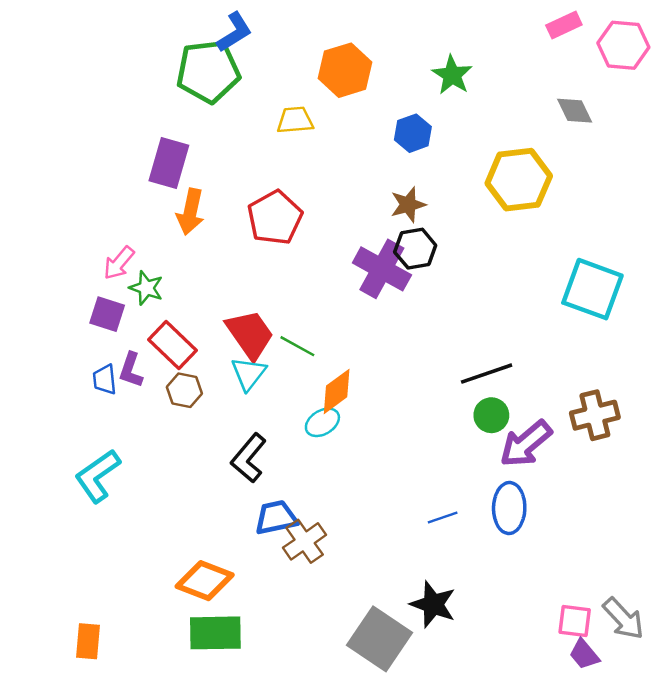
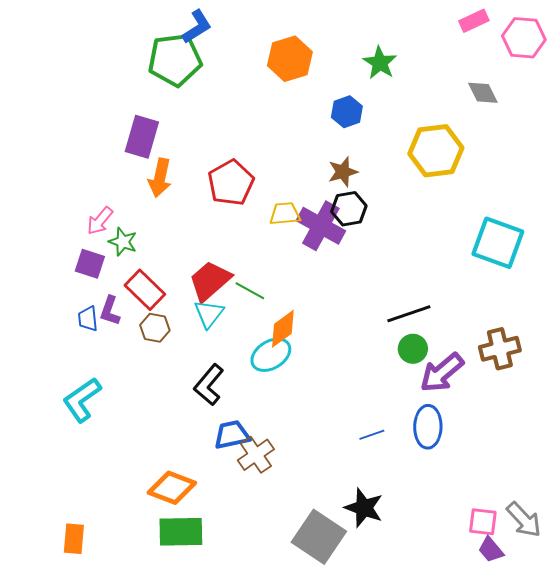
yellow trapezoid: (295, 120) -> (285, 214), moved
red trapezoid: (250, 334) -> (210, 281), turned -96
cyan ellipse: (322, 422) -> (271, 355), size x1.4

